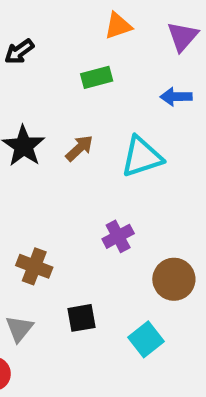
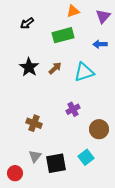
green rectangle: (97, 77) -> (63, 35), size x1.5
black square: (82, 318) -> (56, 163), moved, size x1.5
gray triangle: (19, 329) -> (35, 156), moved

